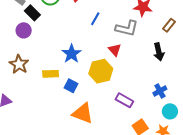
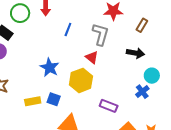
gray L-shape: (127, 28) -> (101, 34), turned -80
black arrow: (159, 52) -> (136, 53), turned -60
yellow rectangle: (51, 74) -> (33, 101), moved
cyan circle: (170, 111) -> (152, 76), moved

